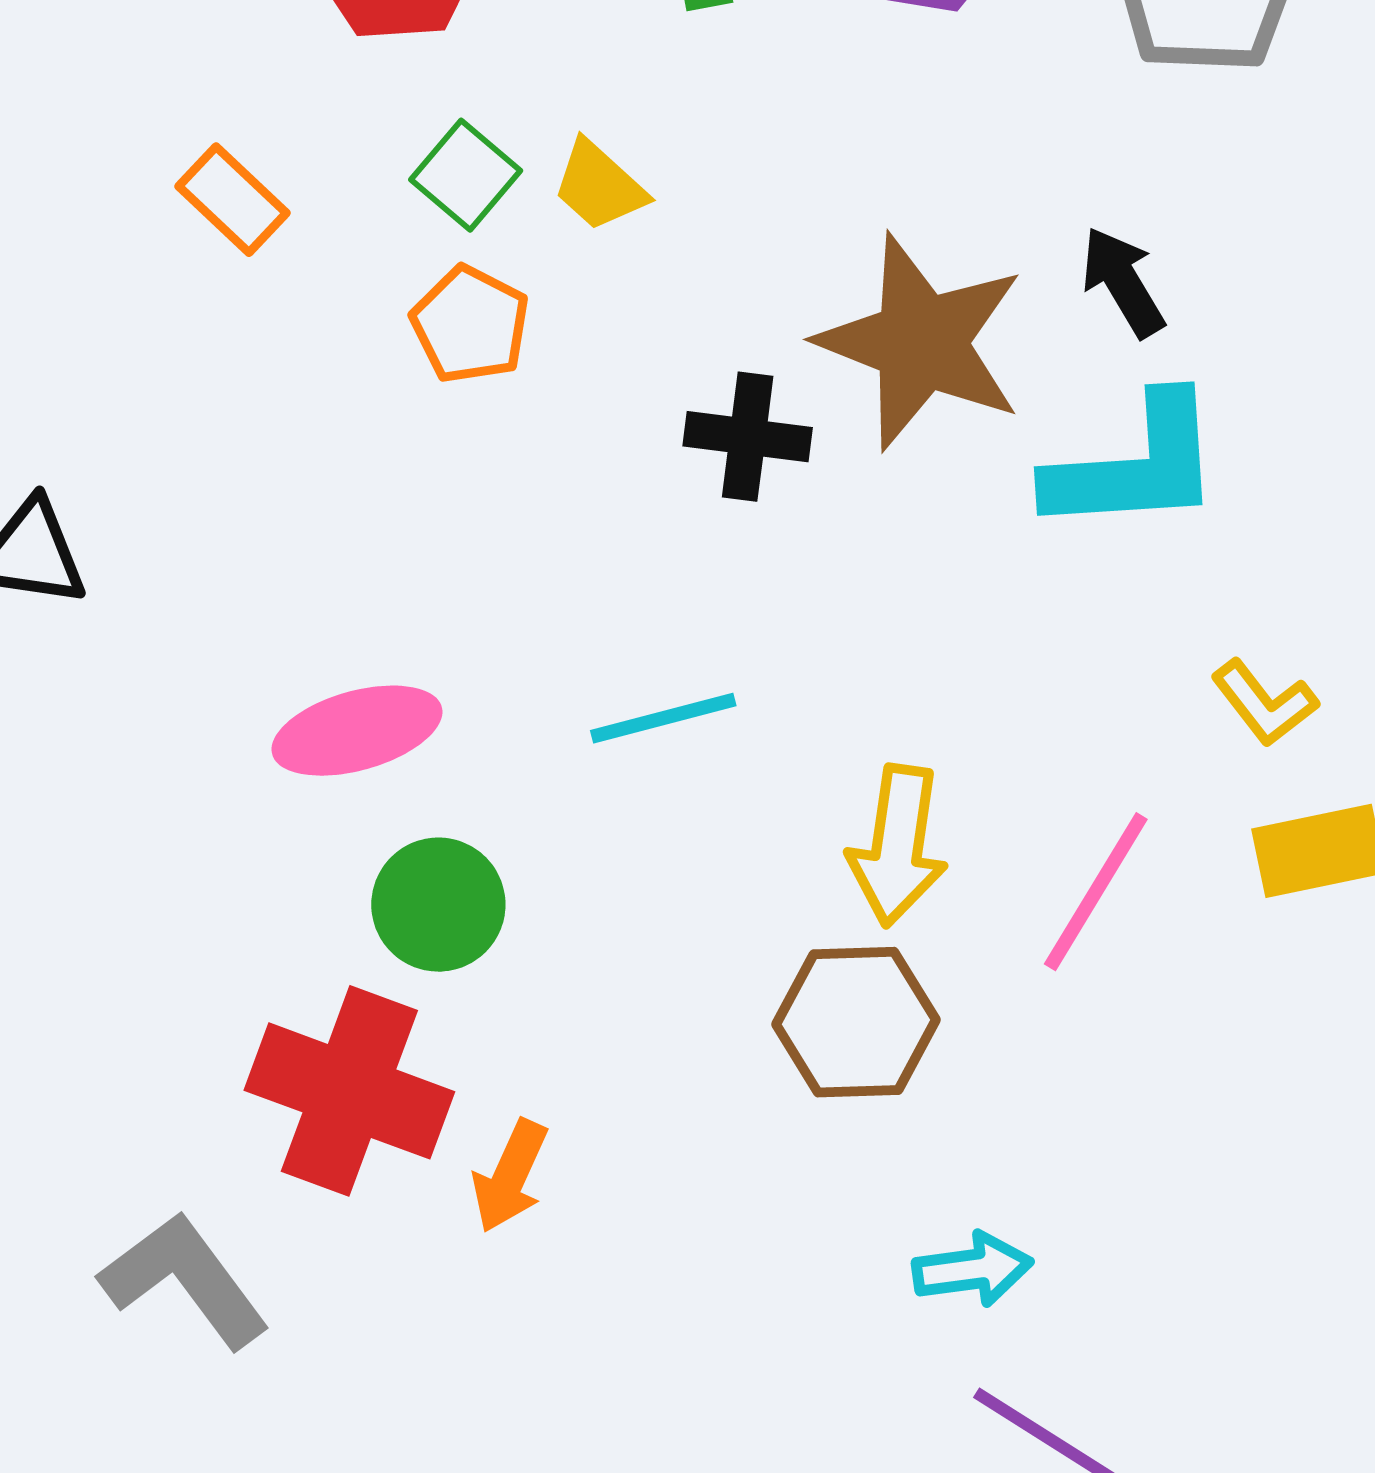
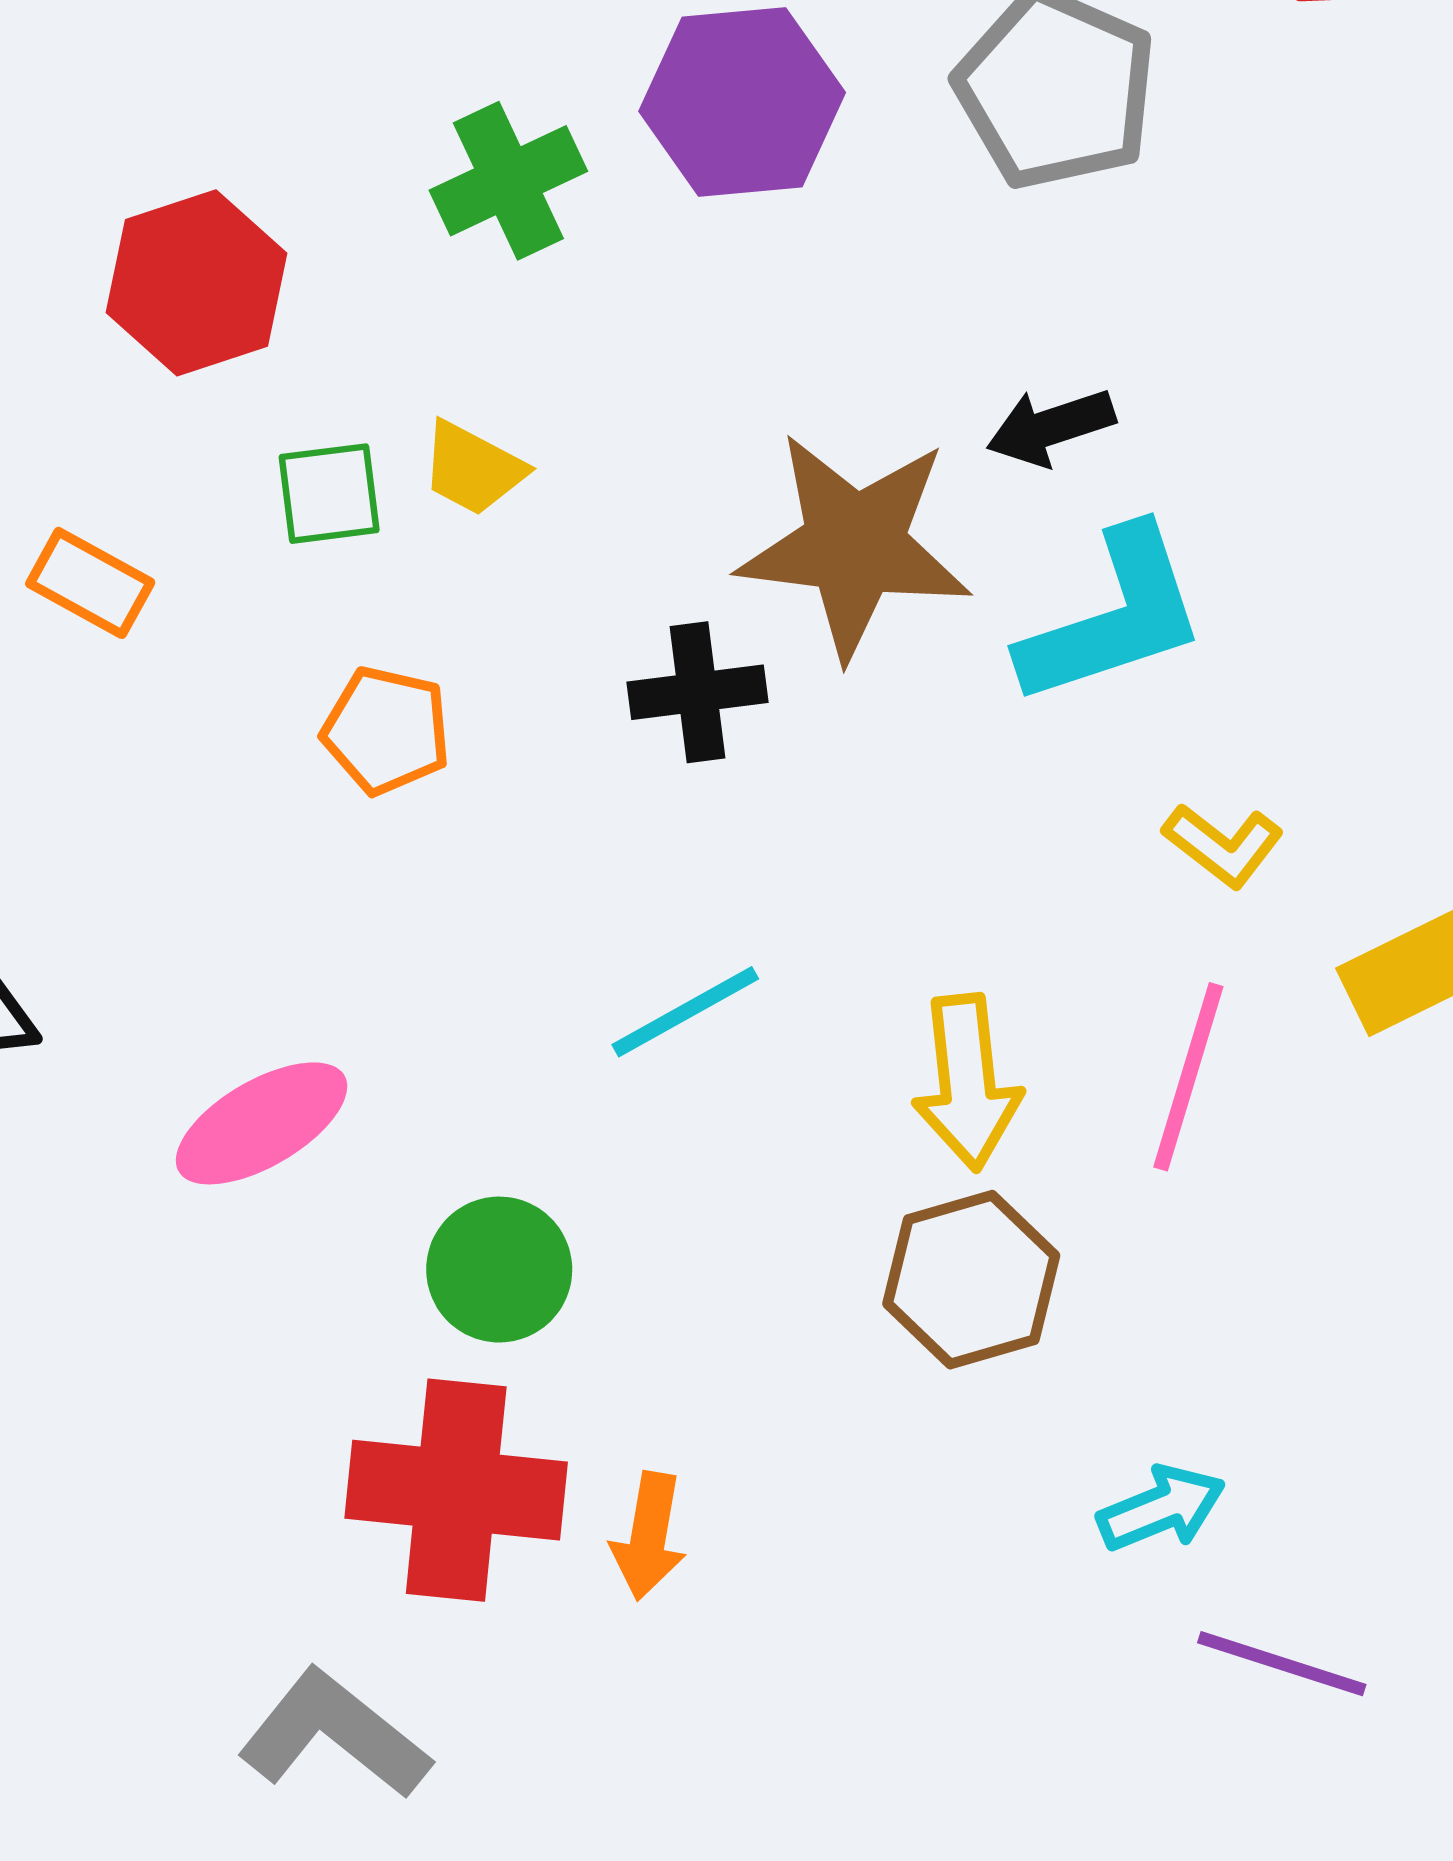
green square: (466, 175) -> (329, 494), turned -33
black arrow: (1123, 282) -> (1051, 427), turned -63
orange pentagon: (470, 325) -> (386, 731), moved
yellow L-shape: (1264, 703) -> (1223, 845), moved
pink ellipse: (357, 731) -> (262, 1123), moved

